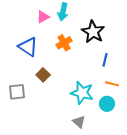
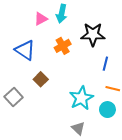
black star: (93, 32) -> (93, 34), turned -30
gray square: (17, 92) -> (14, 97), turned -36
cyan star: (82, 93) -> (81, 98), turned 30

